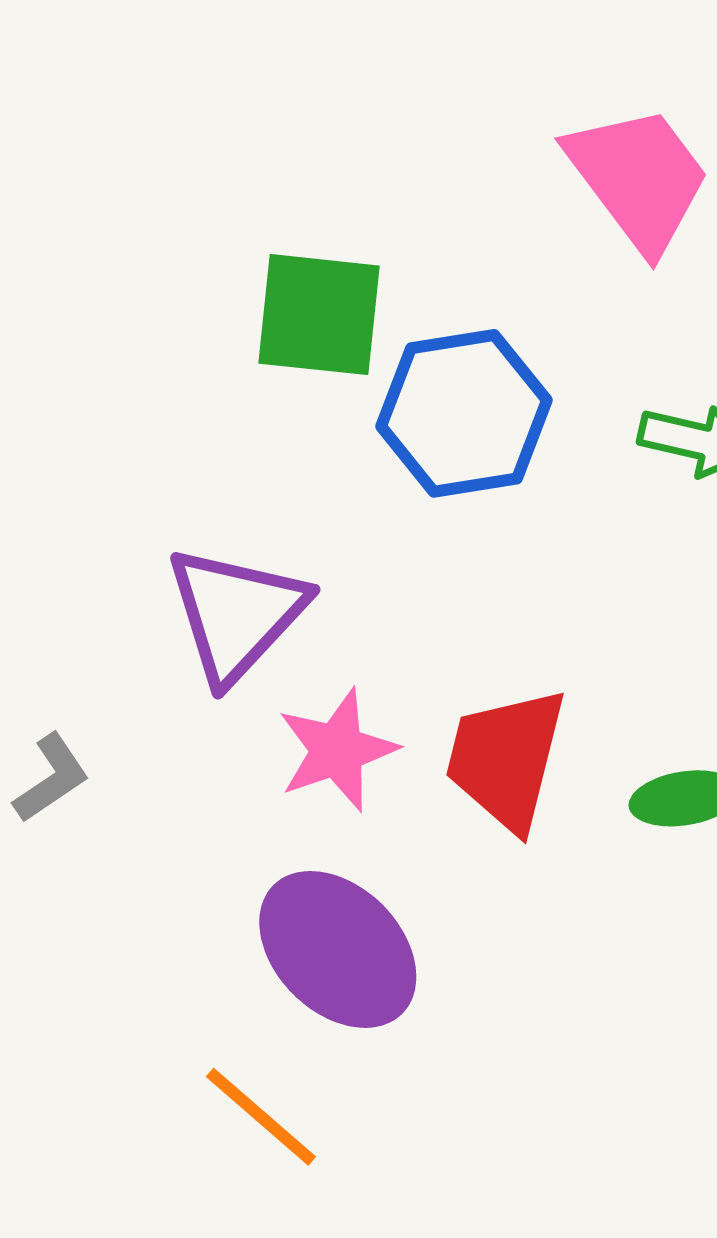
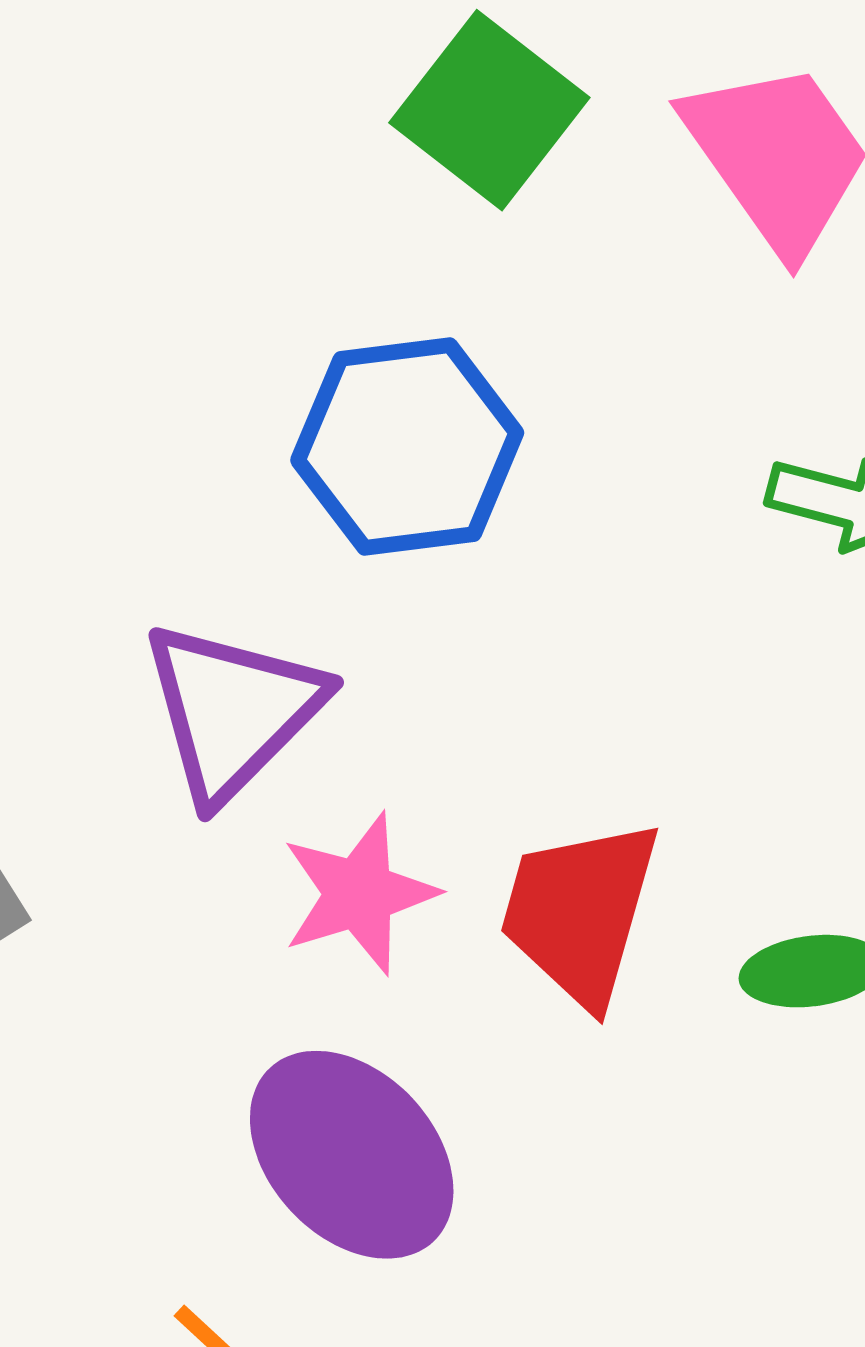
green square: (319, 315) -> (489, 110), moved, turned 30
blue hexagon: (464, 413) -> (407, 446), moved

